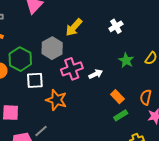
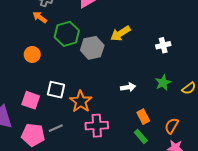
green hexagon: (20, 59) -> (67, 34), moved
pink cross: (72, 69) -> (97, 126), moved
white square: (35, 80) -> (56, 90), moved
green rectangle: (121, 115) -> (141, 137), turned 64

